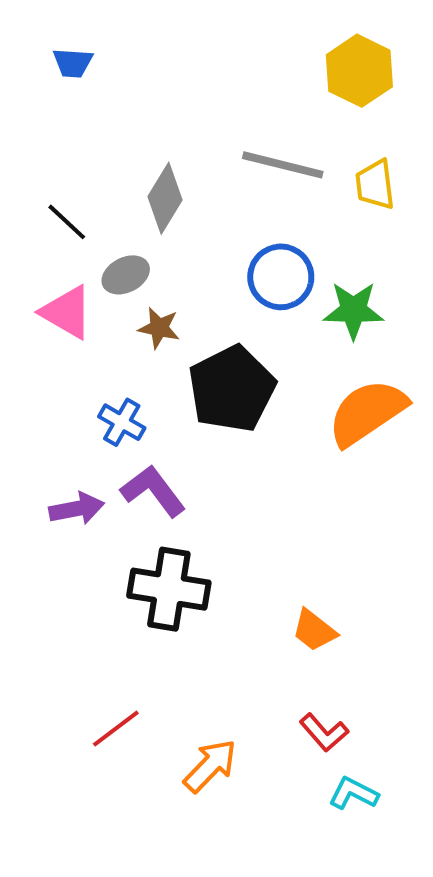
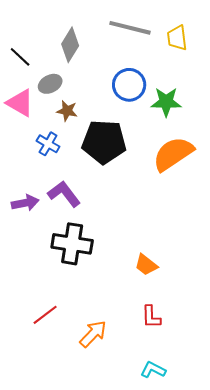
black pentagon: (232, 389) -> (104, 142), turned 30
blue cross: (122, 422) -> (48, 144), moved
red L-shape: (324, 732) -> (151, 317), turned 40
cyan L-shape: (353, 793) -> (153, 370), moved

